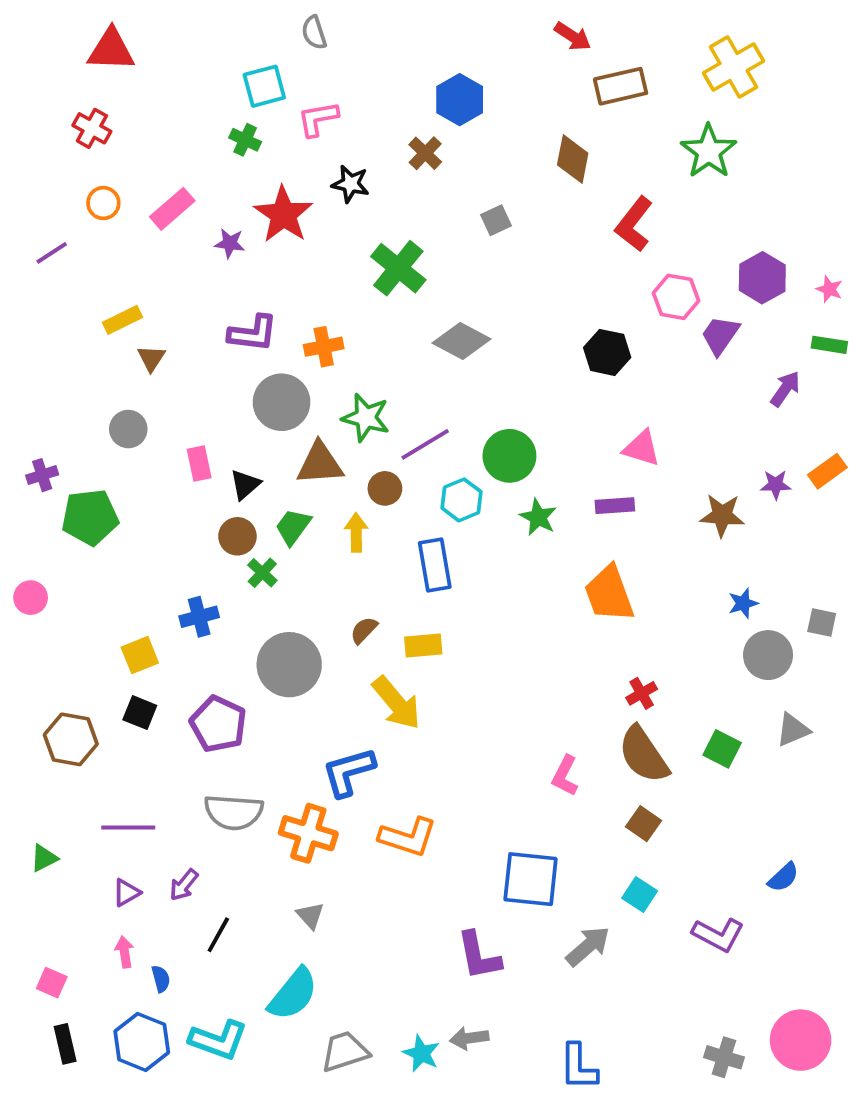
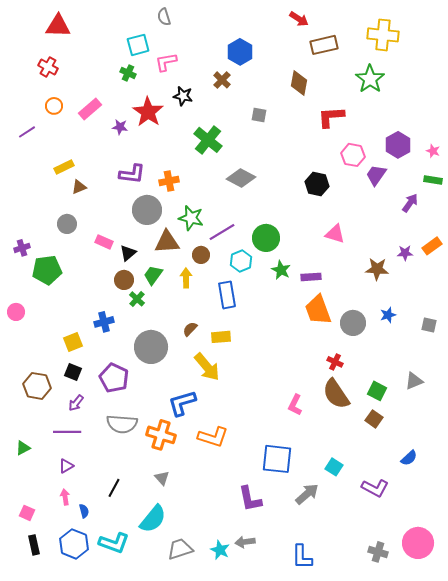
yellow cross: (734, 67) -> (383, 35), turned 36
gray square: (496, 220) -> (259, 115), turned 35
red L-shape: (634, 224) -> (331, 117), turned 48
brown triangle: (151, 358) -> (79, 187), turned 35
pink rectangle: (199, 464) -> (104, 242), turned -54
purple rectangle: (615, 506) -> (311, 277), moved
gray circle: (768, 655) -> (353, 323), moved
red cross: (642, 693) -> (335, 362), turned -35
brown square: (644, 824) -> (374, 419), moved
purple arrow: (184, 885) -> (76, 403), moved

